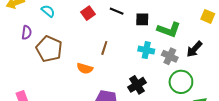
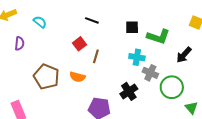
black line: (117, 11) -> (92, 20), moved
red square: (88, 13) -> (80, 44), moved
brown pentagon: (49, 49) -> (46, 77), moved
gray cross: (170, 56) -> (150, 73), moved

